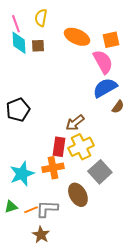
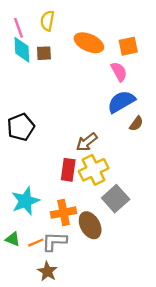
pink semicircle: (103, 62) -> (119, 72), size x0.7
orange cross: (53, 168) -> (64, 213), moved
green triangle: (11, 207) -> (13, 239), turned 40

